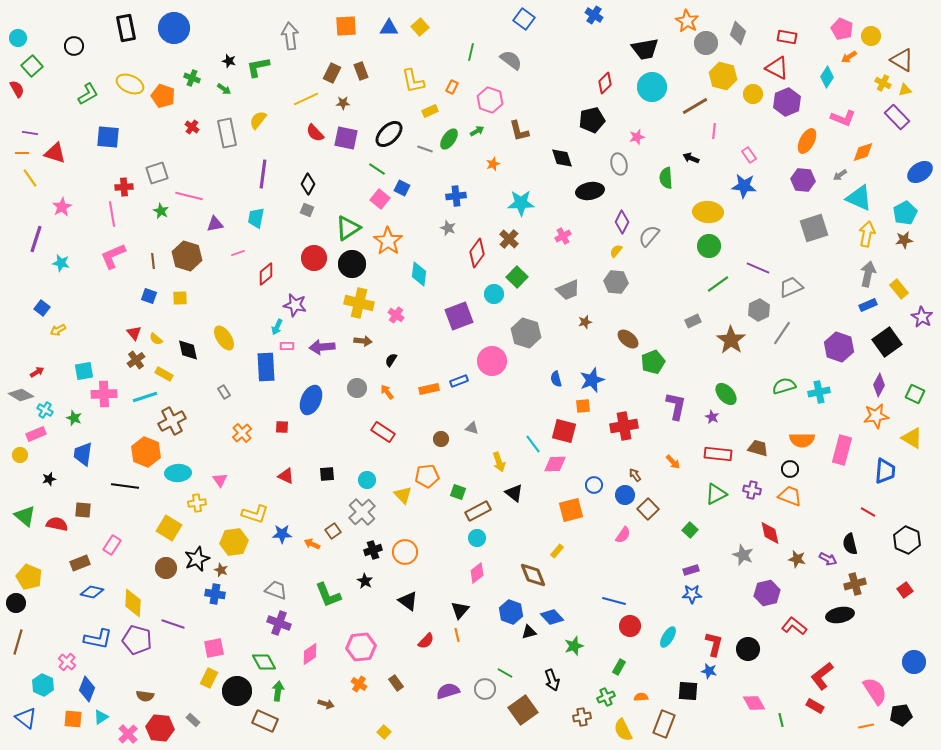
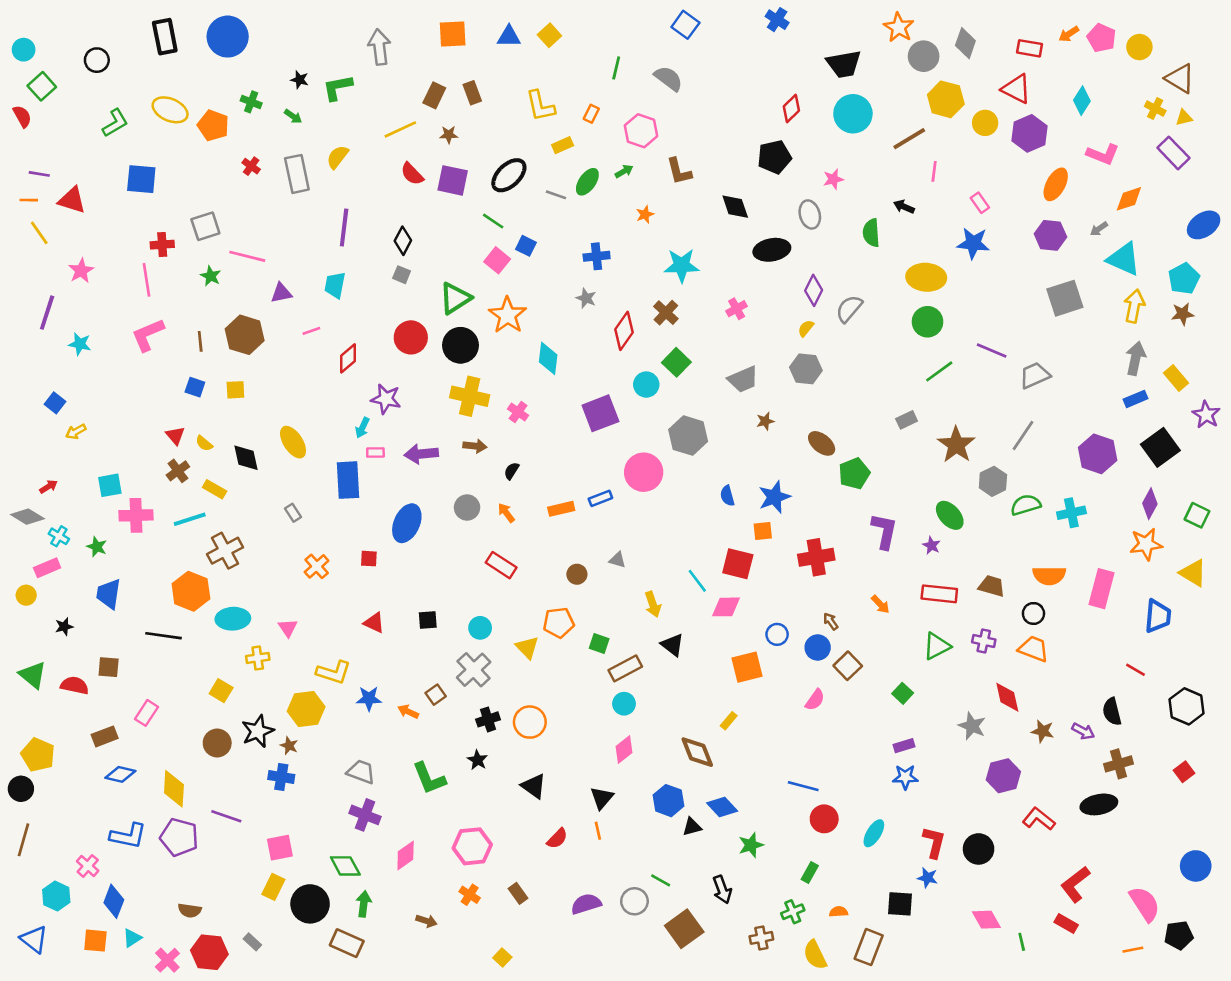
orange arrow: (849, 57) -> (1069, 34), moved
gray hexagon: (759, 310) -> (993, 481), moved
yellow square: (169, 528) -> (221, 691), size x0.7

